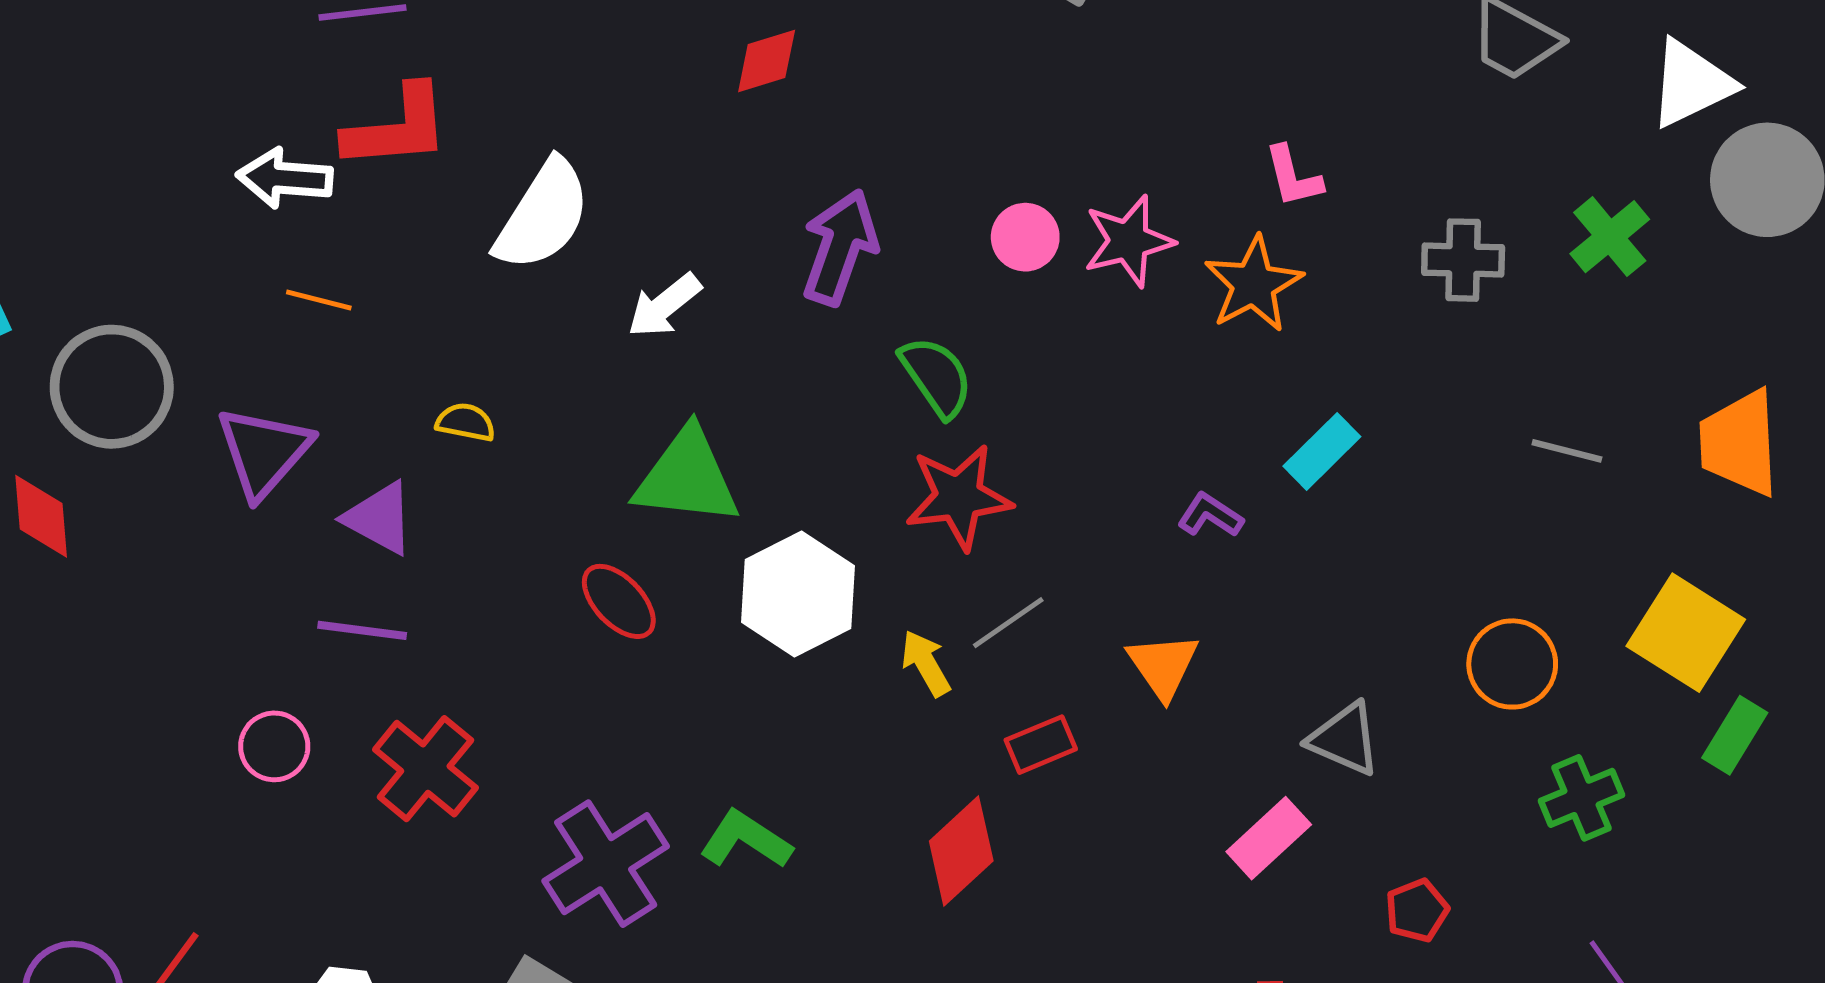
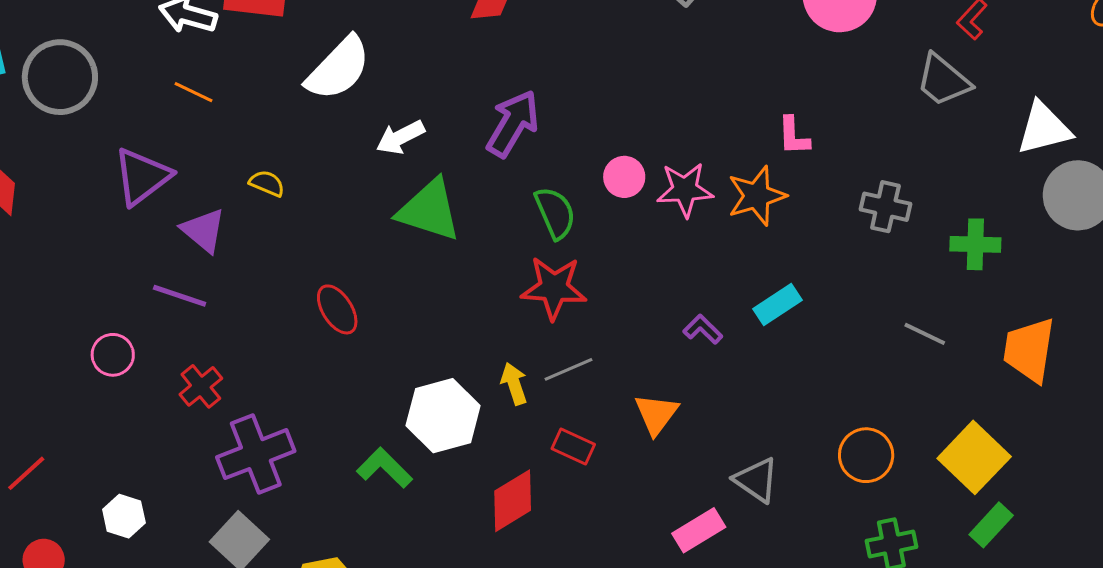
pink circle: (1025, 237) -> (624, 177), moved
green cross: (1610, 237) -> (975, 244), moved, turned 30
pink star: (1129, 241) -> (685, 190), moved
gray circle: (112, 387) -> (60, 77), moved
green triangle: (687, 477) -> (429, 210), moved
white hexagon: (798, 594) -> (443, 416), moved
red rectangle: (1041, 745) -> (573, 446), turned 36
red cross: (425, 769) -> (201, 386), size x0.7
purple cross: (606, 864) -> (256, 454), moved

